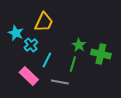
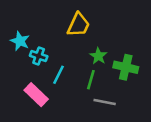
yellow trapezoid: (44, 22) -> (78, 25), moved
cyan cross: (31, 45) -> (39, 56), turned -32
gray line: (60, 82) -> (105, 102), moved

